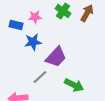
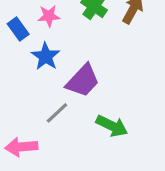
blue rectangle: (16, 25) -> (18, 29), turned 40
blue star: (33, 42) -> (46, 56), turned -30

